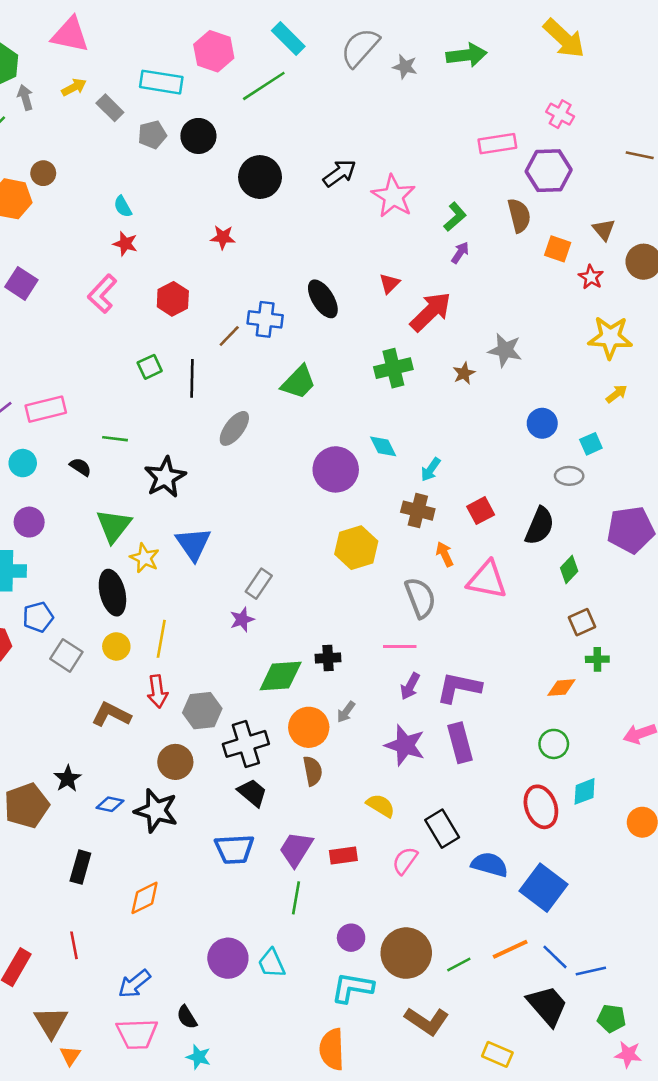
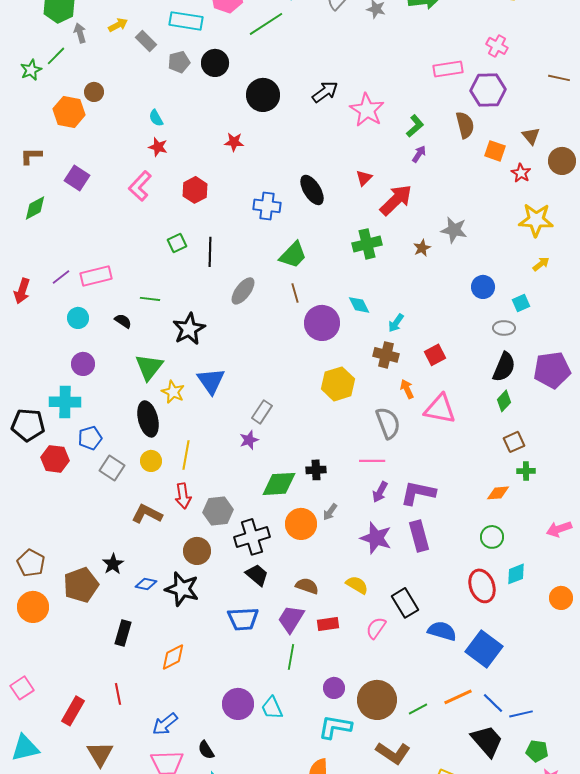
brown line: (229, 336) -> (295, 293), moved, turned -60
black semicircle: (540, 526) -> (504, 367), moved
brown semicircle: (313, 771) -> (307, 586), moved, turned -60

